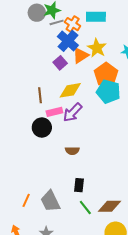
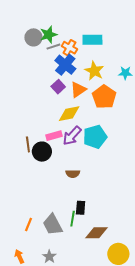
orange triangle: (81, 55) -> (78, 90), moved
cyan pentagon: (108, 92) -> (95, 137), moved, turned -30
brown line: (40, 95) -> (28, 144), moved
brown diamond: (109, 206) -> (96, 233), moved
green line: (85, 207) -> (73, 219), moved, turned 49

